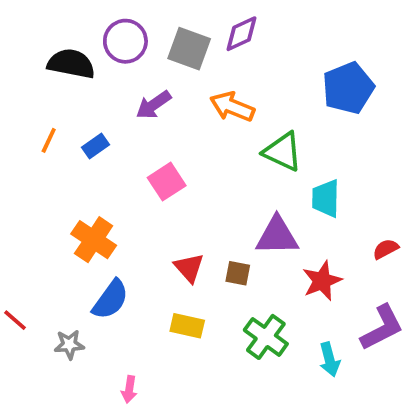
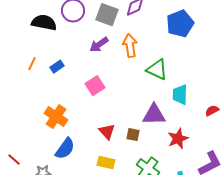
blue pentagon: (348, 88) -> (180, 24), moved
purple arrow: (154, 105) -> (99, 45), moved
orange arrow: (232, 107) -> (130, 46), turned 60
red semicircle: (386, 249) -> (212, 111), moved

